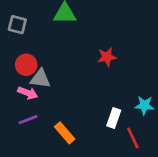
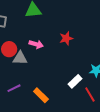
pink arrow: (28, 93) -> (36, 44), moved
white rectangle: (114, 118) -> (75, 81), turned 32

